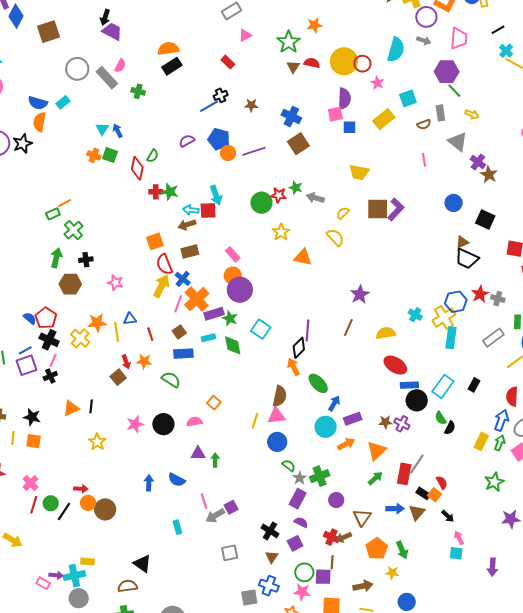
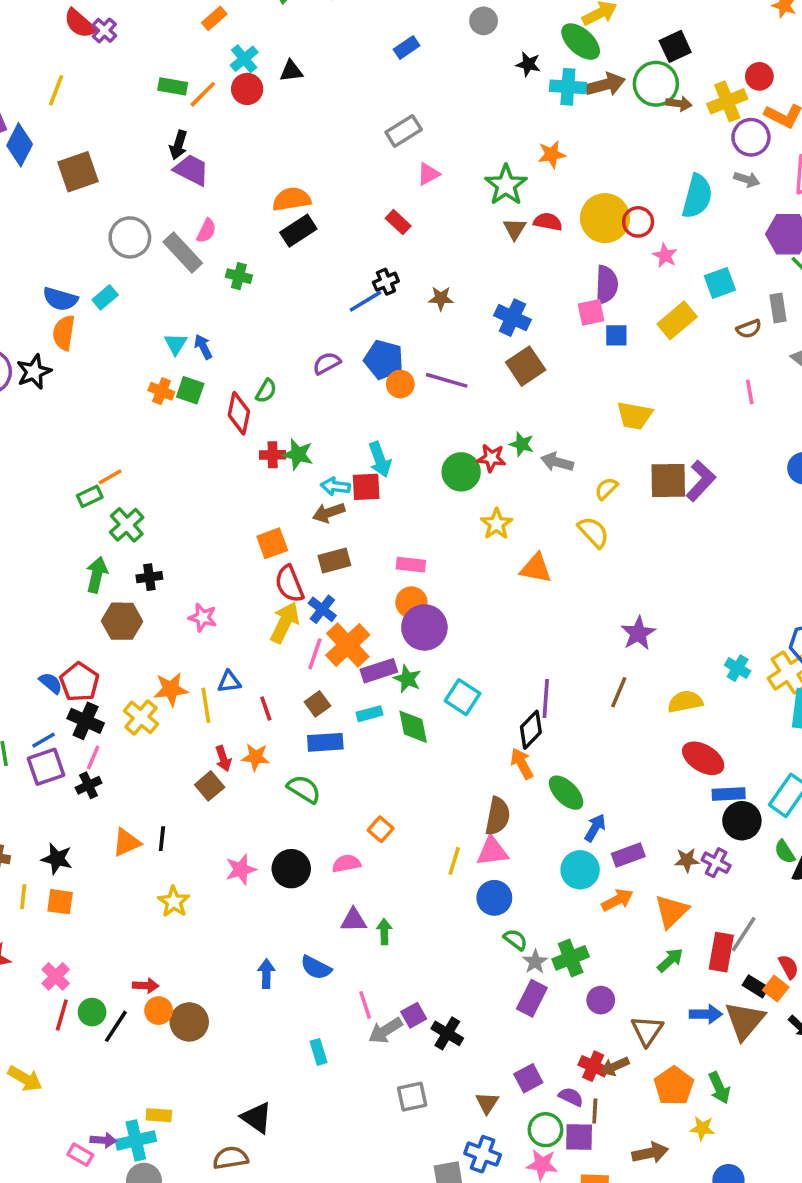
purple line: (254, 151) -> (447, 380), turned 35
pink rectangle: (233, 254) -> (411, 565), turned -42
brown triangle: (417, 512) -> (745, 1021), size x1.4
purple semicircle: (301, 522) -> (571, 1097), moved
black cross: (270, 531) -> (447, 1033), moved

